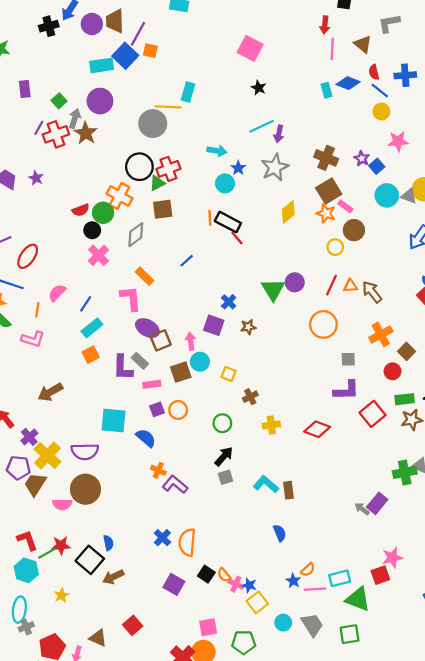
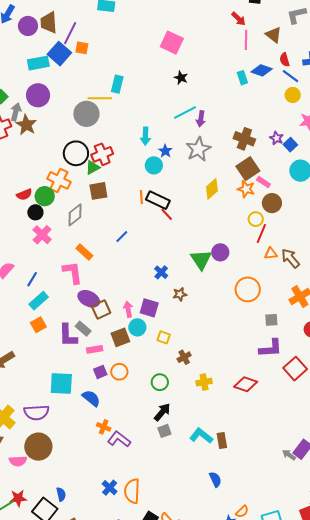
red arrow: (325, 25) -> (239, 19), turned -49
cyan arrow: (217, 151) -> (145, 136), turned 84
red line: (332, 285) -> (261, 234), moved
purple square: (214, 325) -> (149, 308), moved

